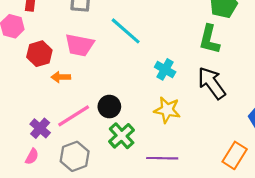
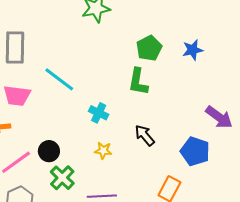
black arrow: (212, 83) -> (145, 135), moved, size x0.7
yellow star: (167, 110) -> (103, 151), size x0.7

